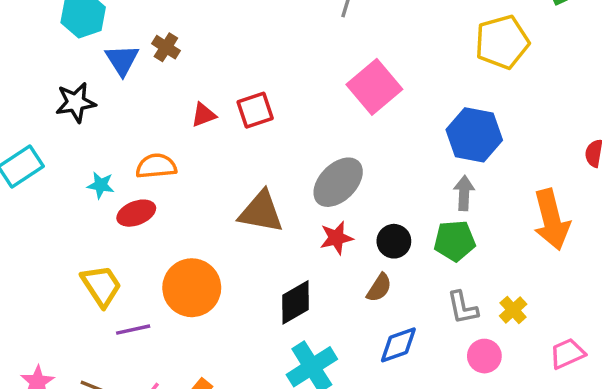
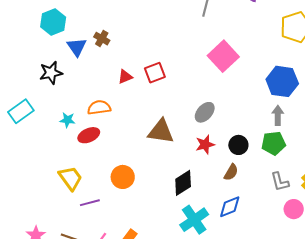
gray ellipse: (338, 182) -> (205, 112), size x0.7
orange circle: (192, 288) -> (123, 177), size x0.7
blue diamond: (398, 345) -> (230, 207), moved

